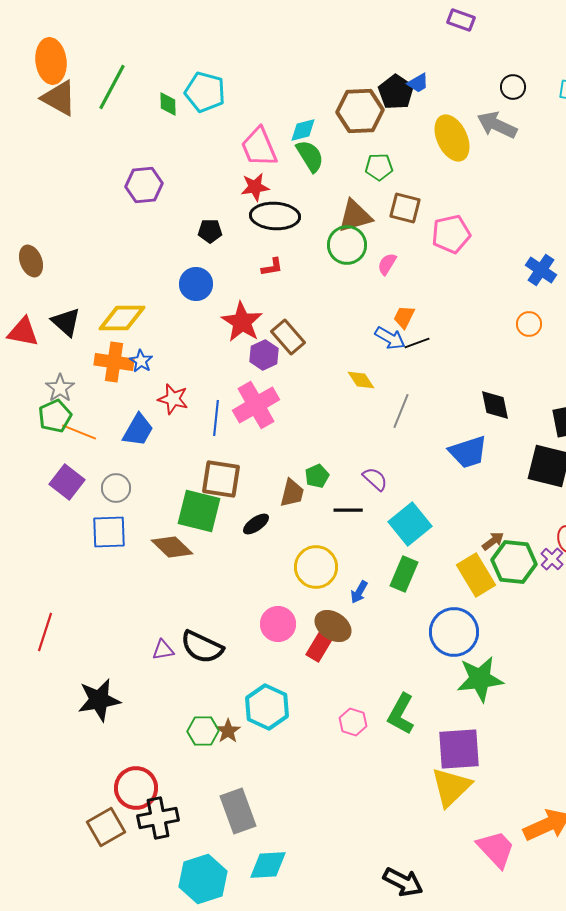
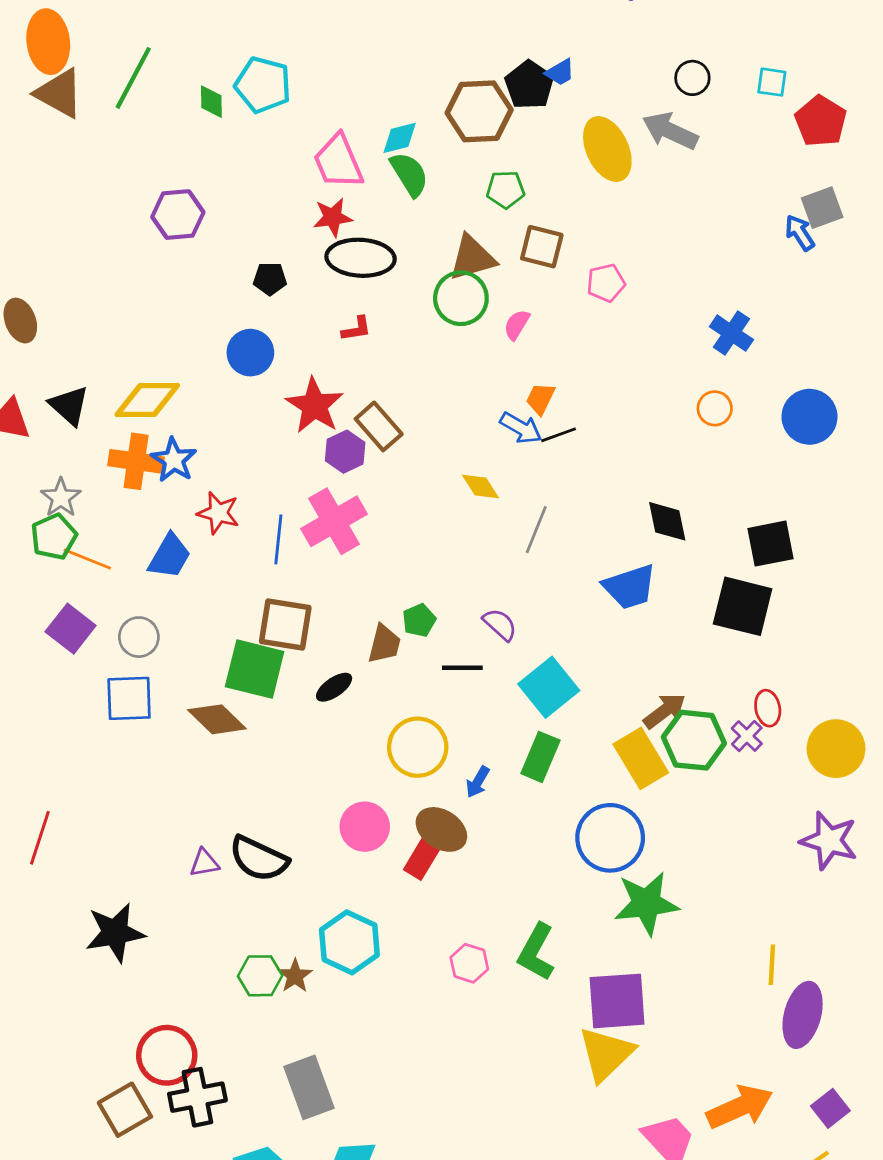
pink pentagon: (451, 234) -> (606, 283), size x0.7
blue star: (141, 361) -> (174, 460), size x1.4
brown arrow: (493, 541) -> (665, 711), size x1.4

